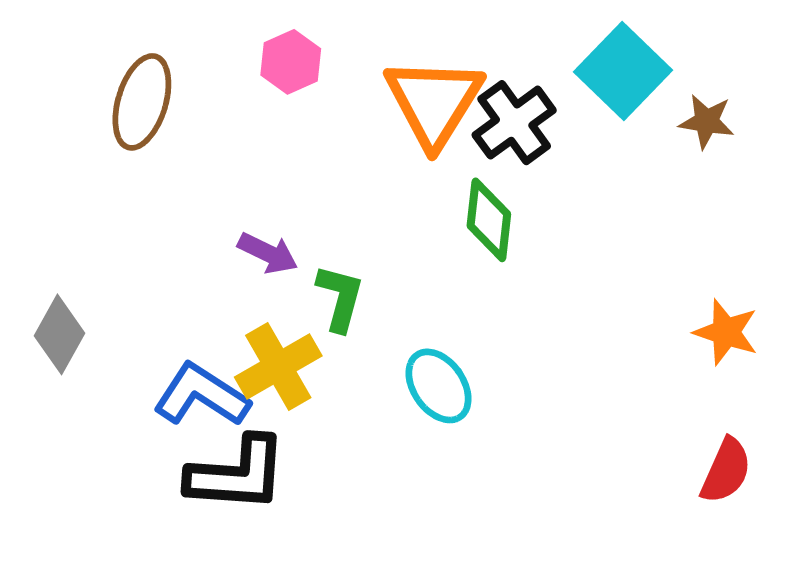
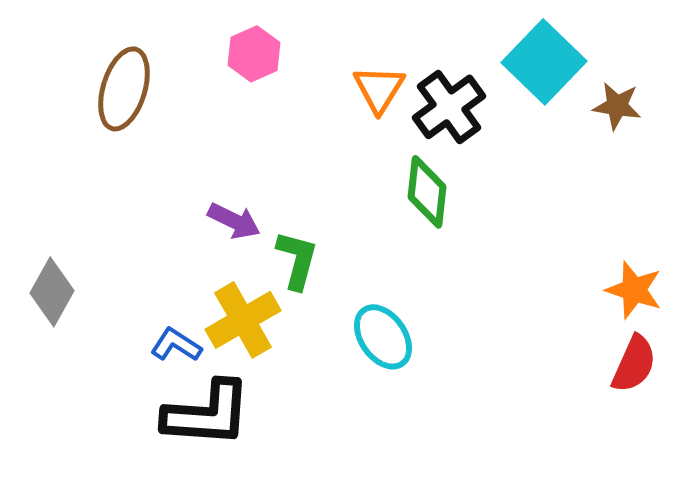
orange triangle: (434, 102) -> (379, 89), size x0.6
blue L-shape: (201, 395) -> (176, 345), size x0.6
red semicircle: (726, 471) -> (634, 364), moved

